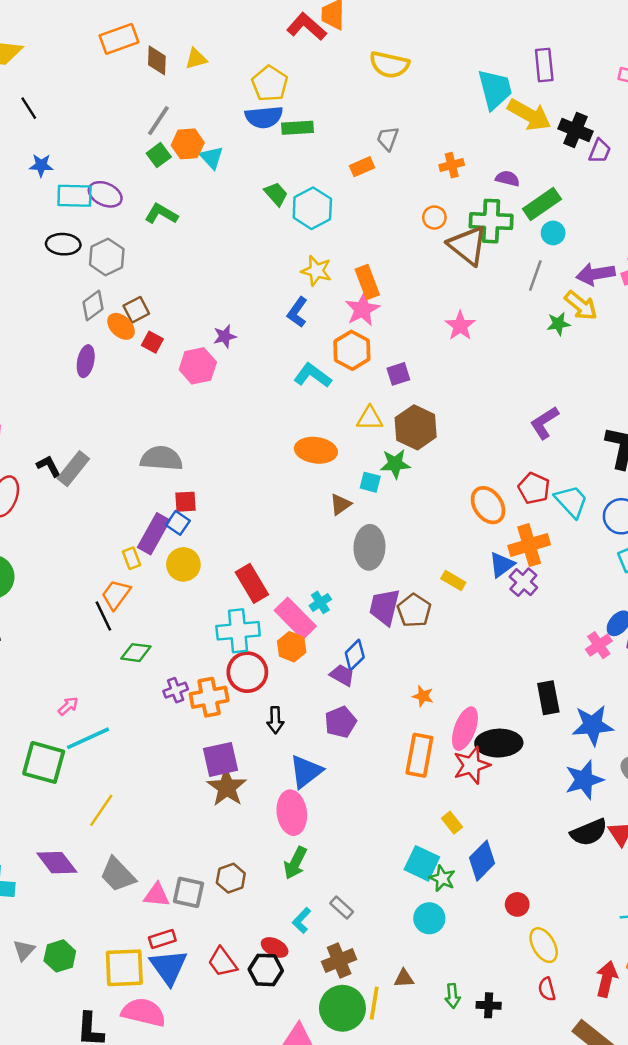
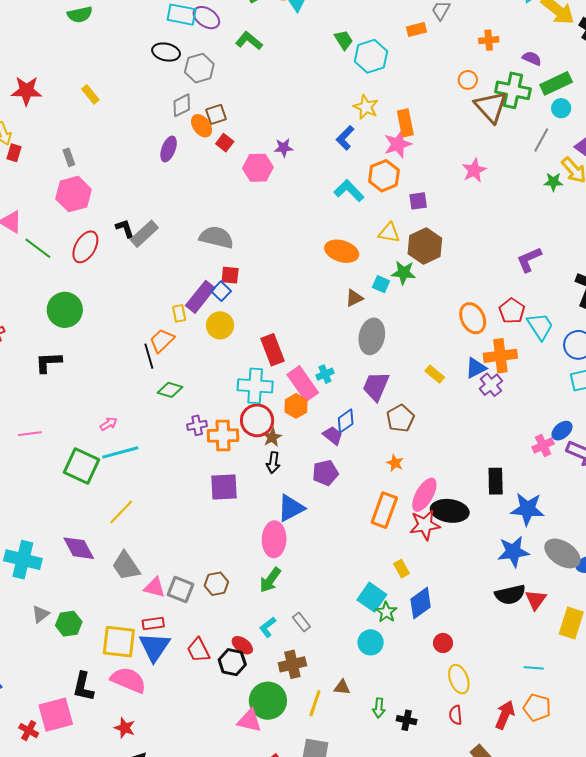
brown pentagon: (414, 610) -> (400, 418), moved
brown star: (227, 787) -> (272, 437), moved, size x0.6
green circle: (342, 1008) -> (268, 701), moved

